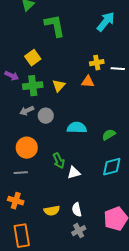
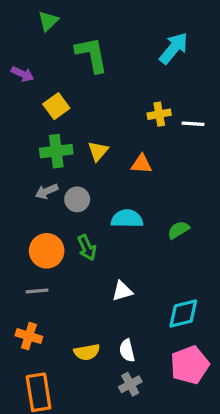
purple arrow: (12, 76) -> (23, 74), moved
orange triangle: (88, 82) -> (141, 164), moved
green arrow: (59, 161) -> (87, 248), moved
cyan diamond: (112, 167) -> (183, 314), moved

